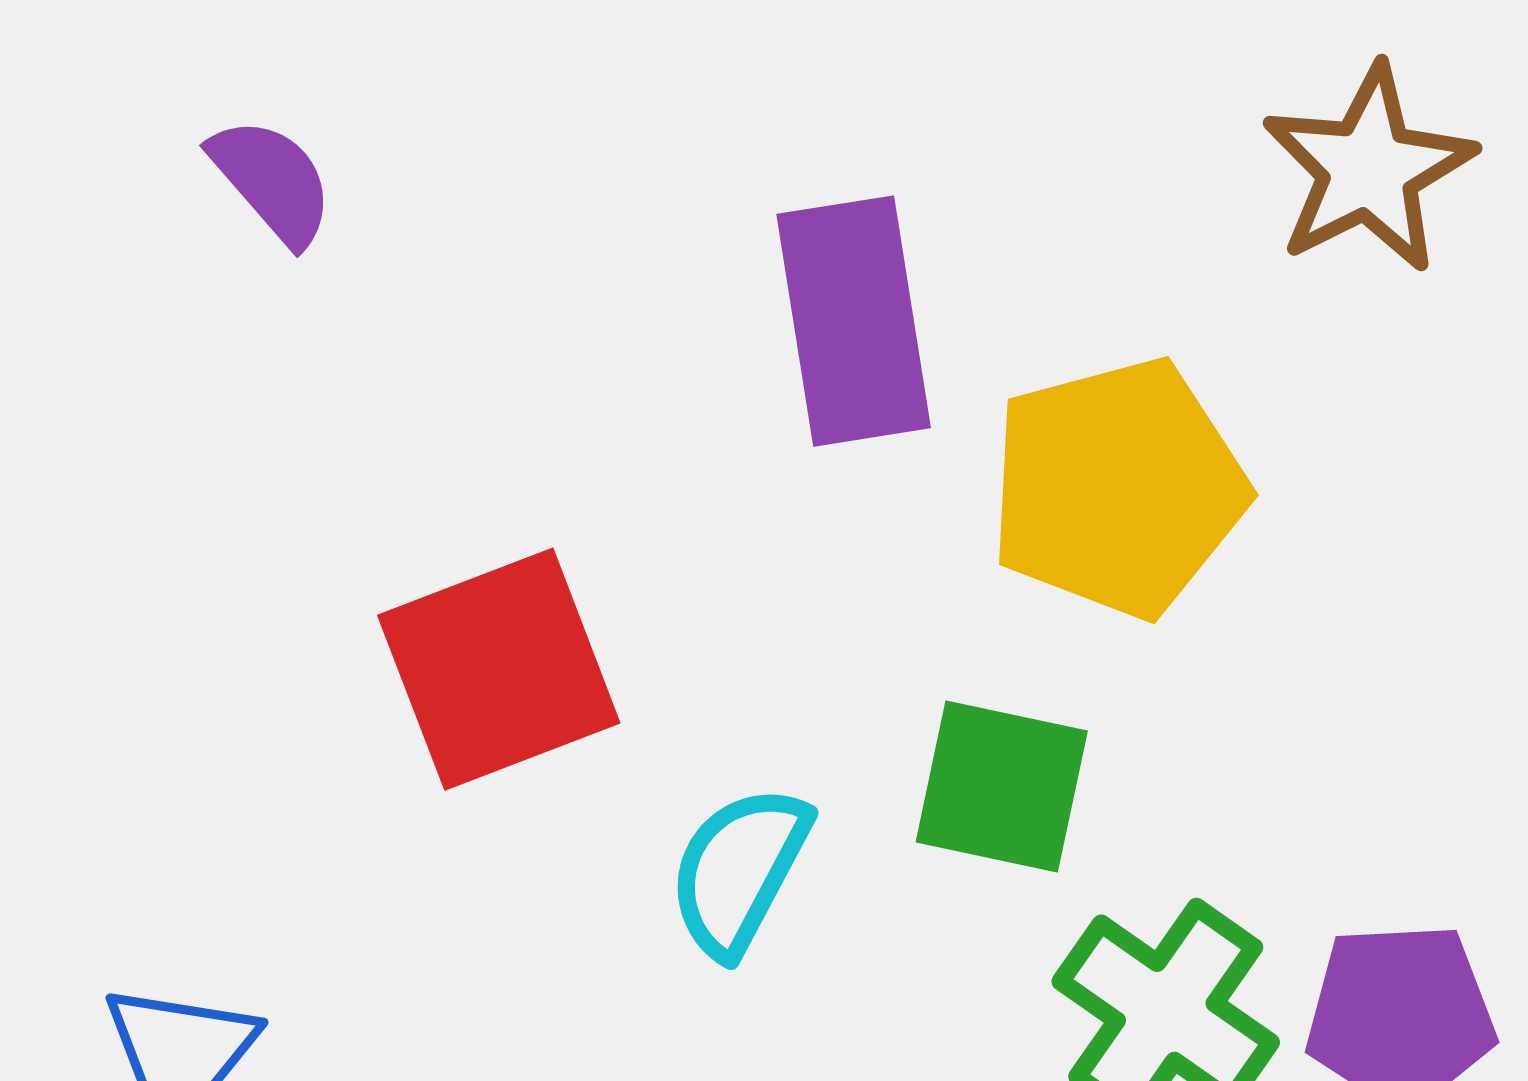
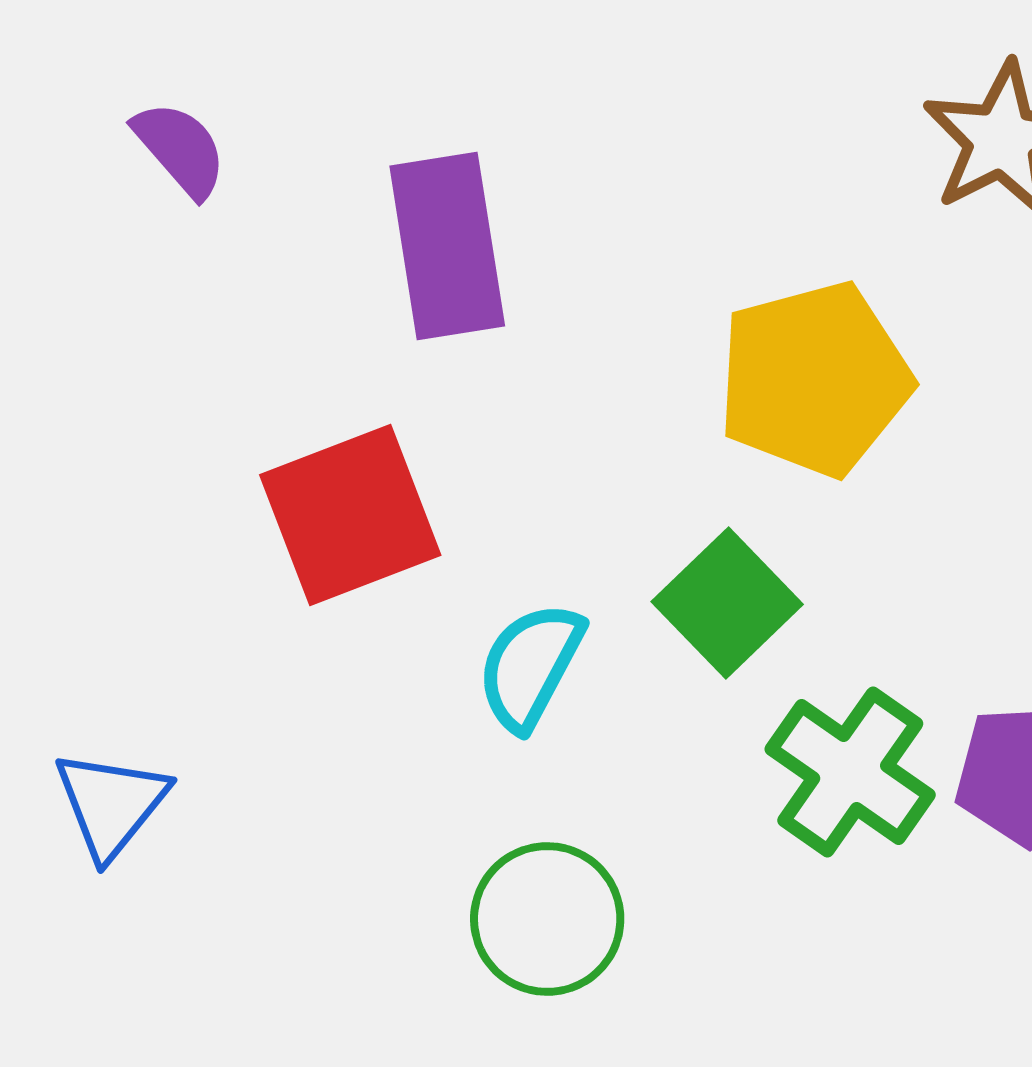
purple rectangle: (854, 321) -> (447, 246), moved
green square: (1002, 787) -> (727, 603), turned 34

